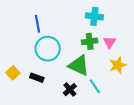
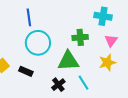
cyan cross: (94, 16) -> (103, 16), moved
pink triangle: (110, 42) -> (111, 41), moved
green triangle: (79, 65) -> (68, 61), turned -30

